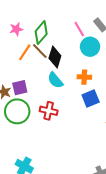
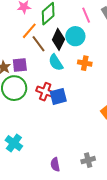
cyan circle: (90, 47) -> (75, 36), moved
brown line: (40, 51) -> (38, 44), moved
blue square: (91, 98) -> (58, 96), moved

